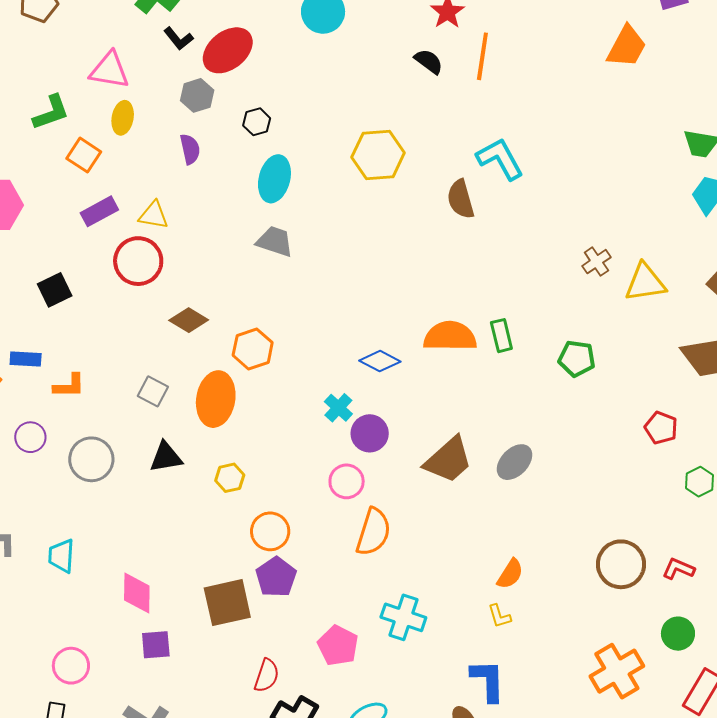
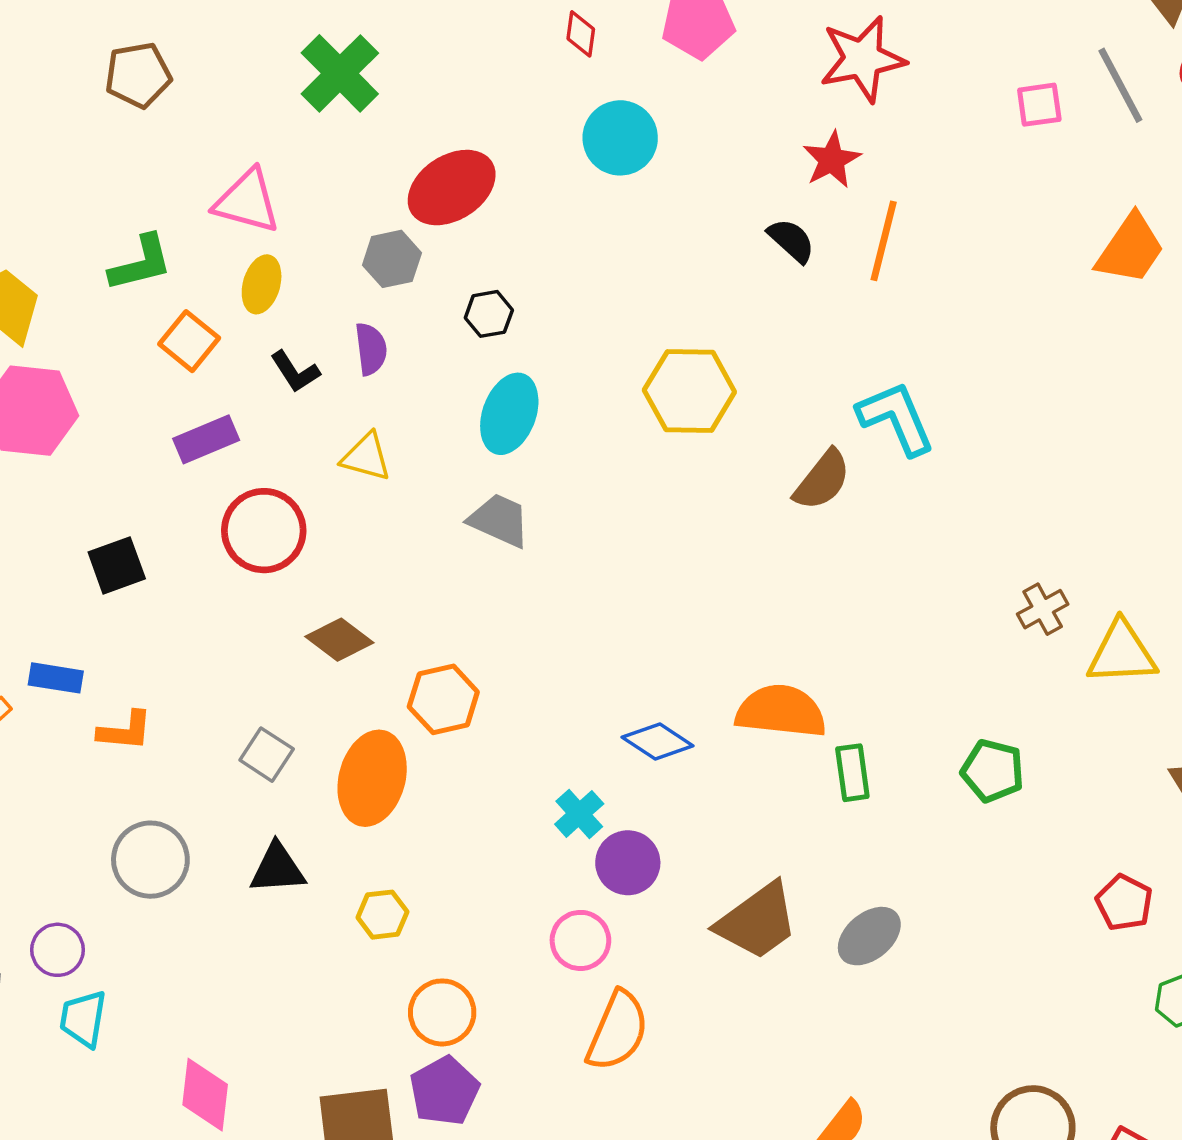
black L-shape: (178, 39) -> (295, 372), moved
brown semicircle: (461, 199) -> (822, 480), turned -132
yellow triangle: (154, 215) -> (366, 457), moved
green rectangle: (501, 336) -> (852, 773), moved
purple circle: (30, 437) -> (57, 950), moved

